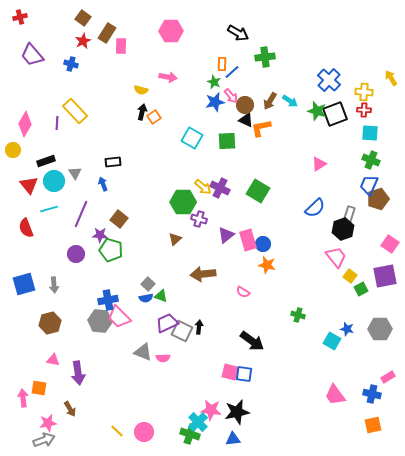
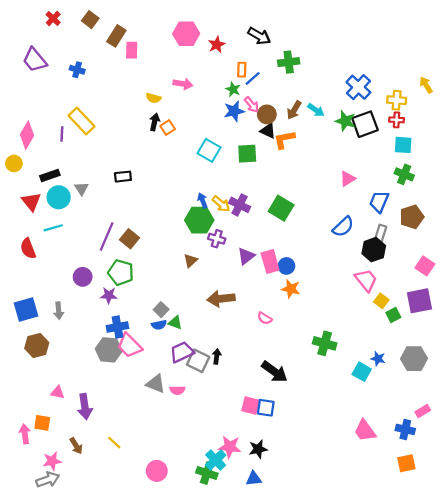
red cross: (20, 17) -> (53, 18), moved, turned -32
red star: (83, 41) -> (217, 45), moved
blue arrow: (103, 184) -> (203, 201), moved
blue trapezoid: (369, 185) -> (379, 202), moved
purple line: (81, 214) -> (107, 237), moved
purple star: (100, 235) -> (109, 295), moved
green cross: (298, 315) -> (325, 343), size x1.5
brown hexagon: (50, 323) -> (37, 346), moved
black star: (237, 412) -> (258, 449), size x0.7
yellow line: (117, 431) -> (114, 443), moved

